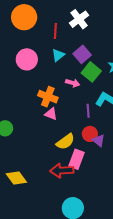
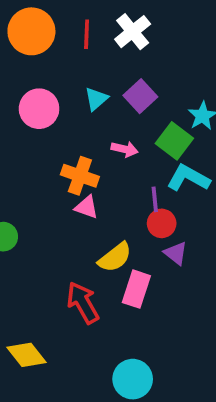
red line: (55, 31) -> (87, 34), moved
green square: (91, 72) -> (174, 141), moved
red circle: (90, 134) -> (162, 223), moved
red arrow: (62, 170) -> (83, 303), moved, turned 65
yellow diamond: (16, 178) -> (27, 355), moved

